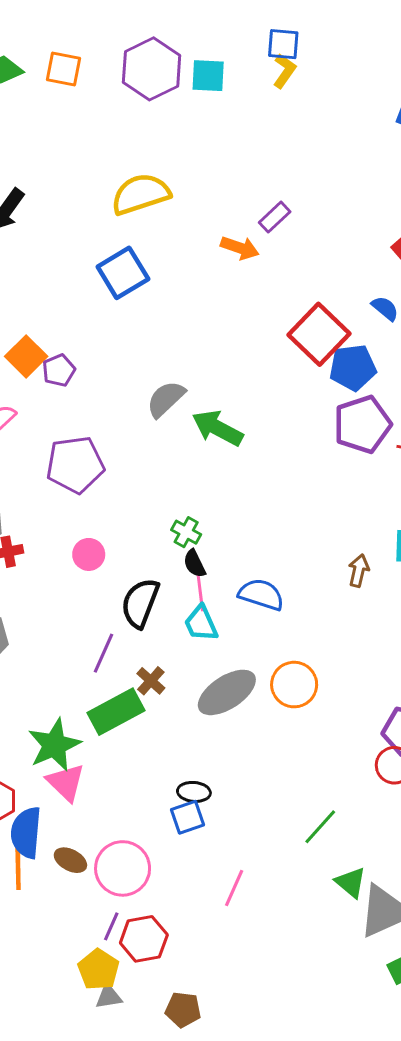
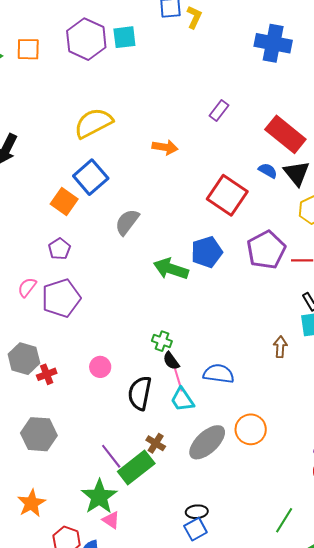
yellow L-shape: (284, 71) -> (194, 17), moved
purple rectangle: (275, 217) -> (219, 110), moved
orange square: (26, 356) -> (64, 201), moved
blue pentagon: (353, 368) -> (207, 252), moved
gray semicircle: (166, 399) -> (127, 222), moved
purple pentagon: (75, 465) -> (61, 298), moved
purple line: (104, 653) -> (111, 456), moved, turned -52
pink triangle: (66, 782) -> (111, 520), size x0.7

